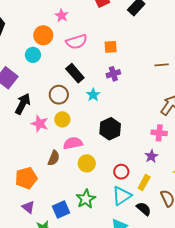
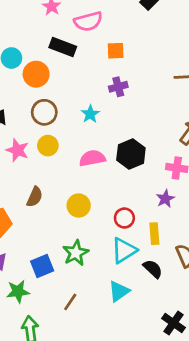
orange circle: (43, 35) -> (36, 74), moved
pink semicircle: (77, 42) -> (88, 21), moved
black rectangle: (75, 73) -> (63, 47), moved, turned -30
black hexagon: (110, 129) -> (131, 154), moved
pink semicircle: (73, 143) -> (92, 158), moved
yellow rectangle: (144, 183) -> (154, 234), turned -35

